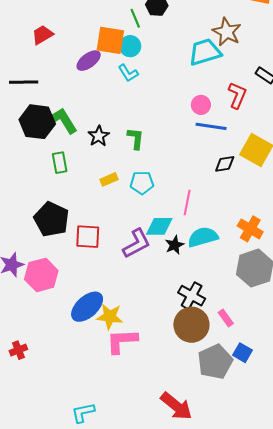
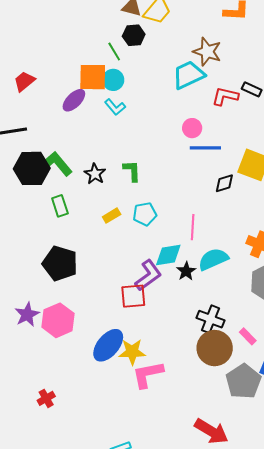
red L-shape: (237, 95) -> (225, 96), moved, turned -92
red square: (88, 237) -> (133, 296), moved

